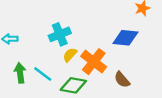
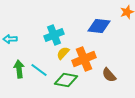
blue diamond: (125, 38) -> (99, 26), moved
orange cross: (94, 62) -> (84, 59), turned 30

